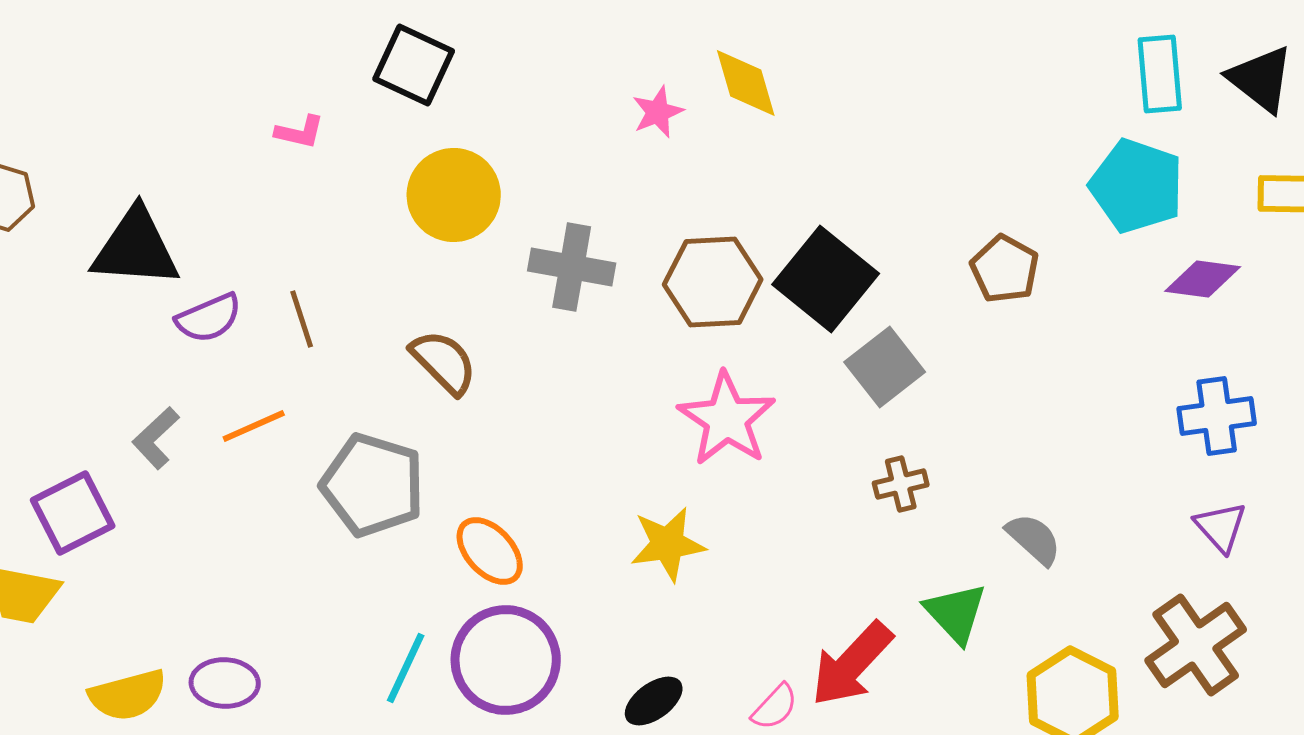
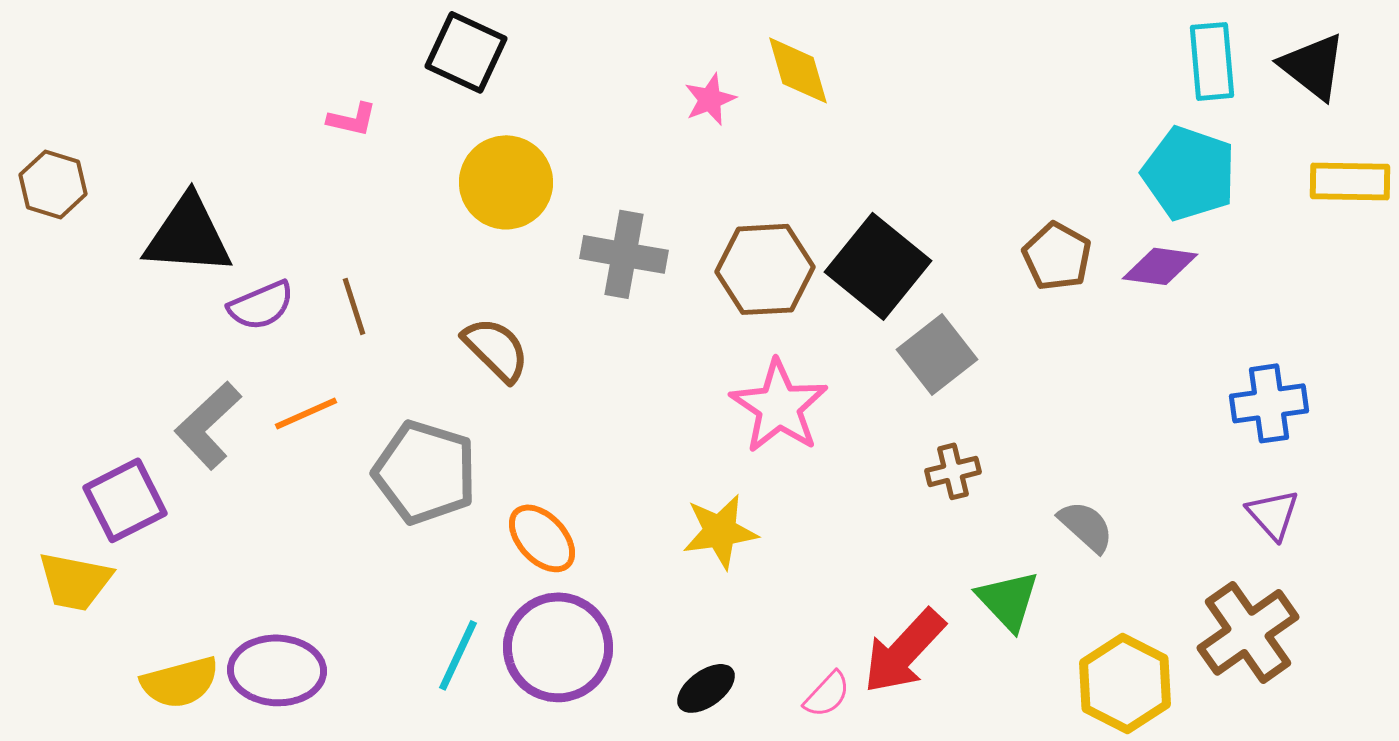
purple diamond: (1203, 279) -> (1160, 266), moved
gray L-shape: (156, 438) -> (208, 425), size x1.4
purple ellipse: (225, 683) -> (277, 670), size x1.4

